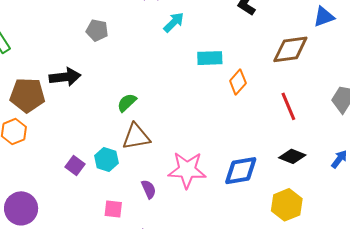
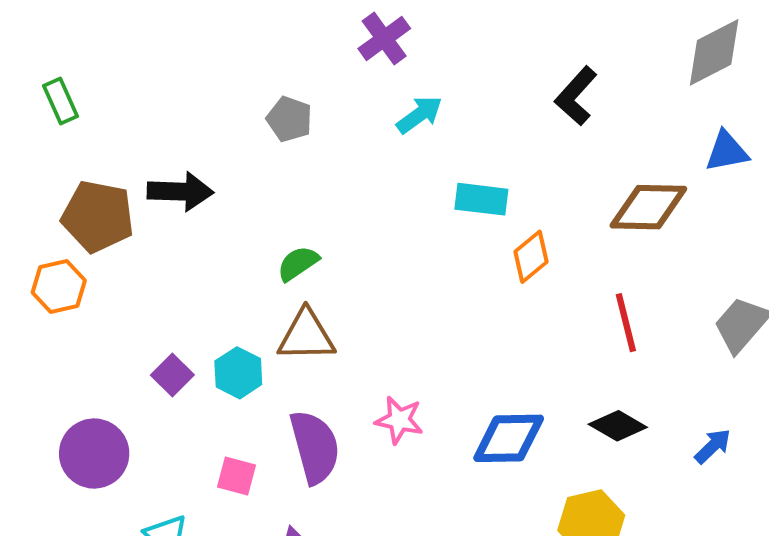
gray pentagon: (97, 30) -> (289, 119), moved
pink star: (187, 170) -> (399, 420), size x0.6
purple semicircle: (149, 189) -> (315, 447), size x1.8
purple circle: (21, 208) -> (94, 453), moved

